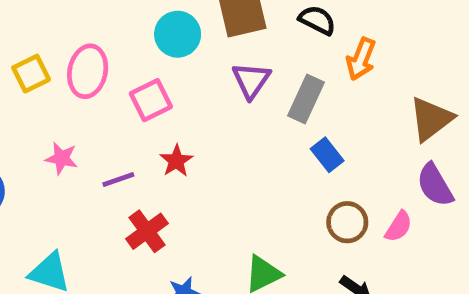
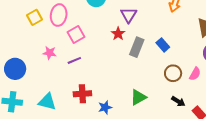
gray rectangle: (306, 99) -> (137, 47), moved
pink square: (151, 100) -> (76, 35), moved
red star: (176, 161) -> (118, 34), moved
red cross: (147, 231) -> (82, 94), moved, turned 36

